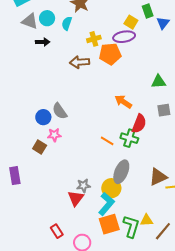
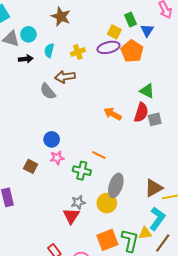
cyan semicircle: (67, 23) -> (49, 50), moved
orange pentagon: (110, 54) -> (132, 51), moved, turned -30
green triangle: (159, 82) -> (147, 91), turned 35
gray semicircle: (60, 111) -> (48, 91), moved
blue circle: (43, 117) -> (52, 139), moved
red semicircle: (139, 124) -> (141, 112), moved
pink star: (54, 135) -> (57, 158), moved
green cross: (129, 138) -> (82, 171), moved
cyan L-shape: (106, 204) -> (157, 219), moved

